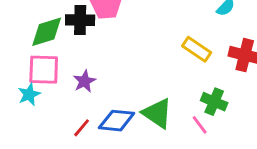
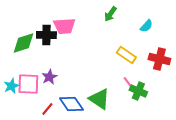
pink square: (44, 70) -> (28, 84), moved
blue diamond: (117, 121) -> (71, 104), turned 50
pink line: (200, 125) -> (128, 83), moved

